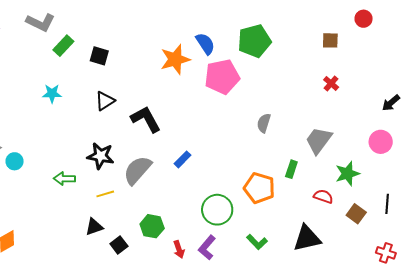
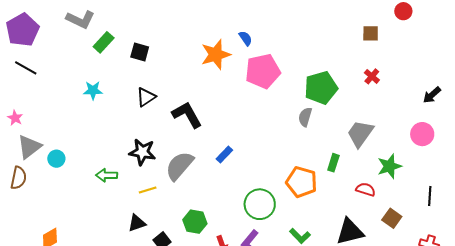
green pentagon: (254, 41) -> (321, 88), moved
blue semicircle: (205, 44) -> (246, 38), size x0.7
brown square: (356, 214) -> (392, 218), moved

